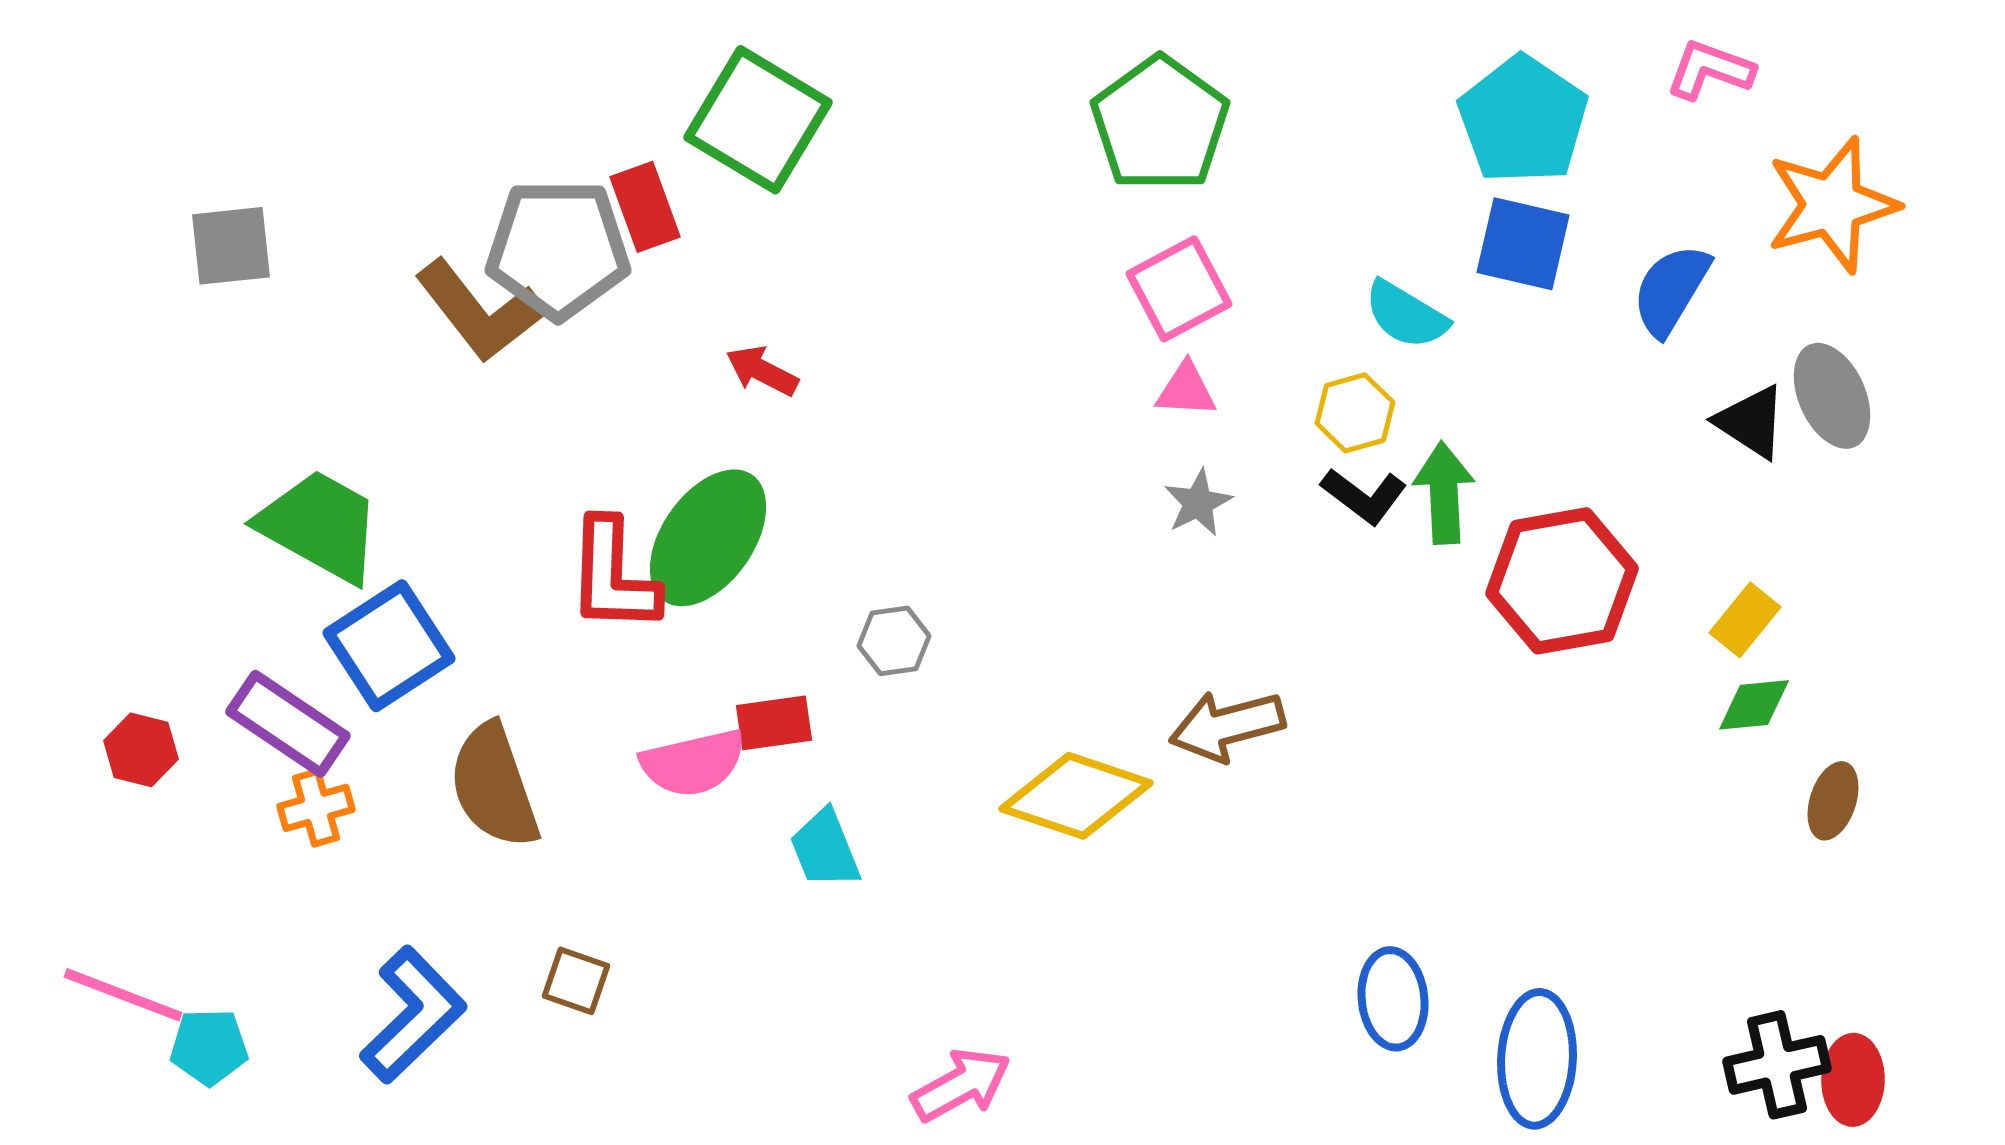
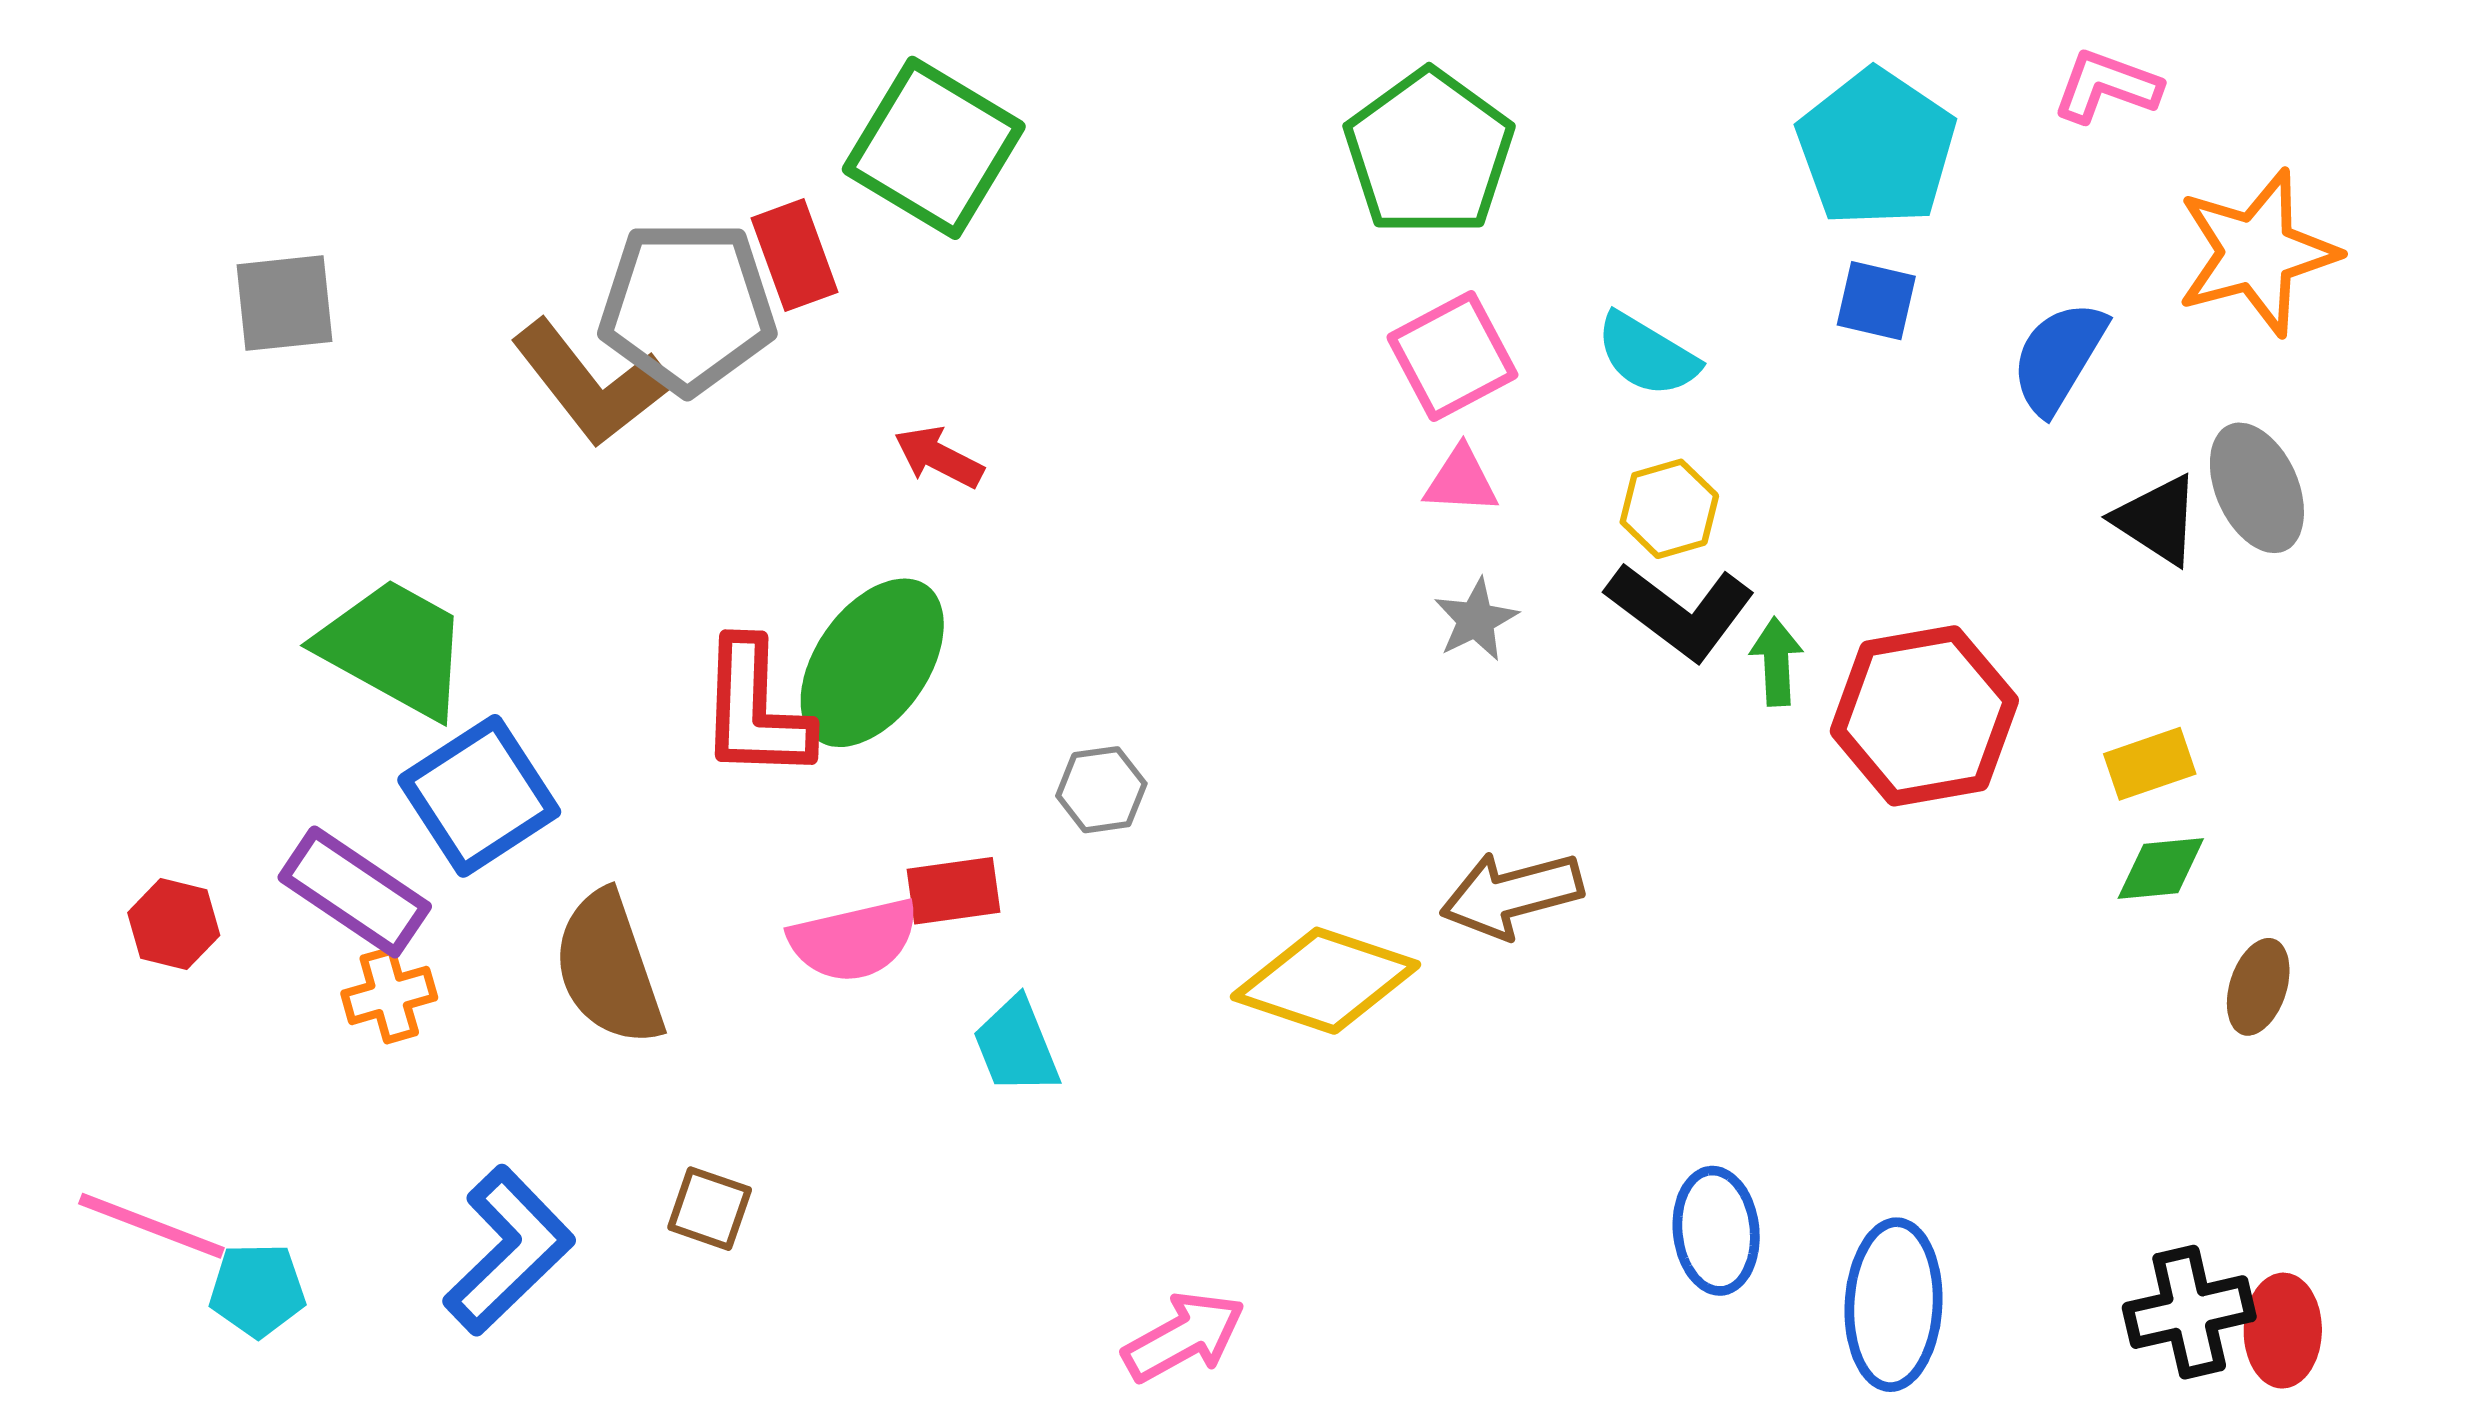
blue square: (1523, 244) -> (1876, 301), size x0.7
cyan semicircle: (1406, 315) -> (1647, 355), moved
green arrow: (1444, 493) -> (1776, 662), moved, size x0.7
black L-shape: (1364, 496) -> (1680, 611), size x1.4
yellow rectangle: (1745, 620) -> (2150, 764), turned 32

